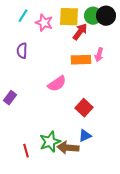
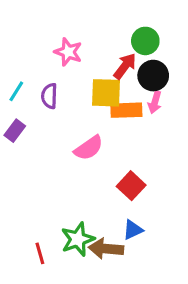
cyan line: (23, 16) -> (16, 91), moved
black circle: (106, 16) -> (153, 76), moved
yellow square: (69, 17) -> (106, 93), moved
purple semicircle: (22, 51) -> (49, 96), moved
purple rectangle: (10, 98) -> (15, 131), moved

